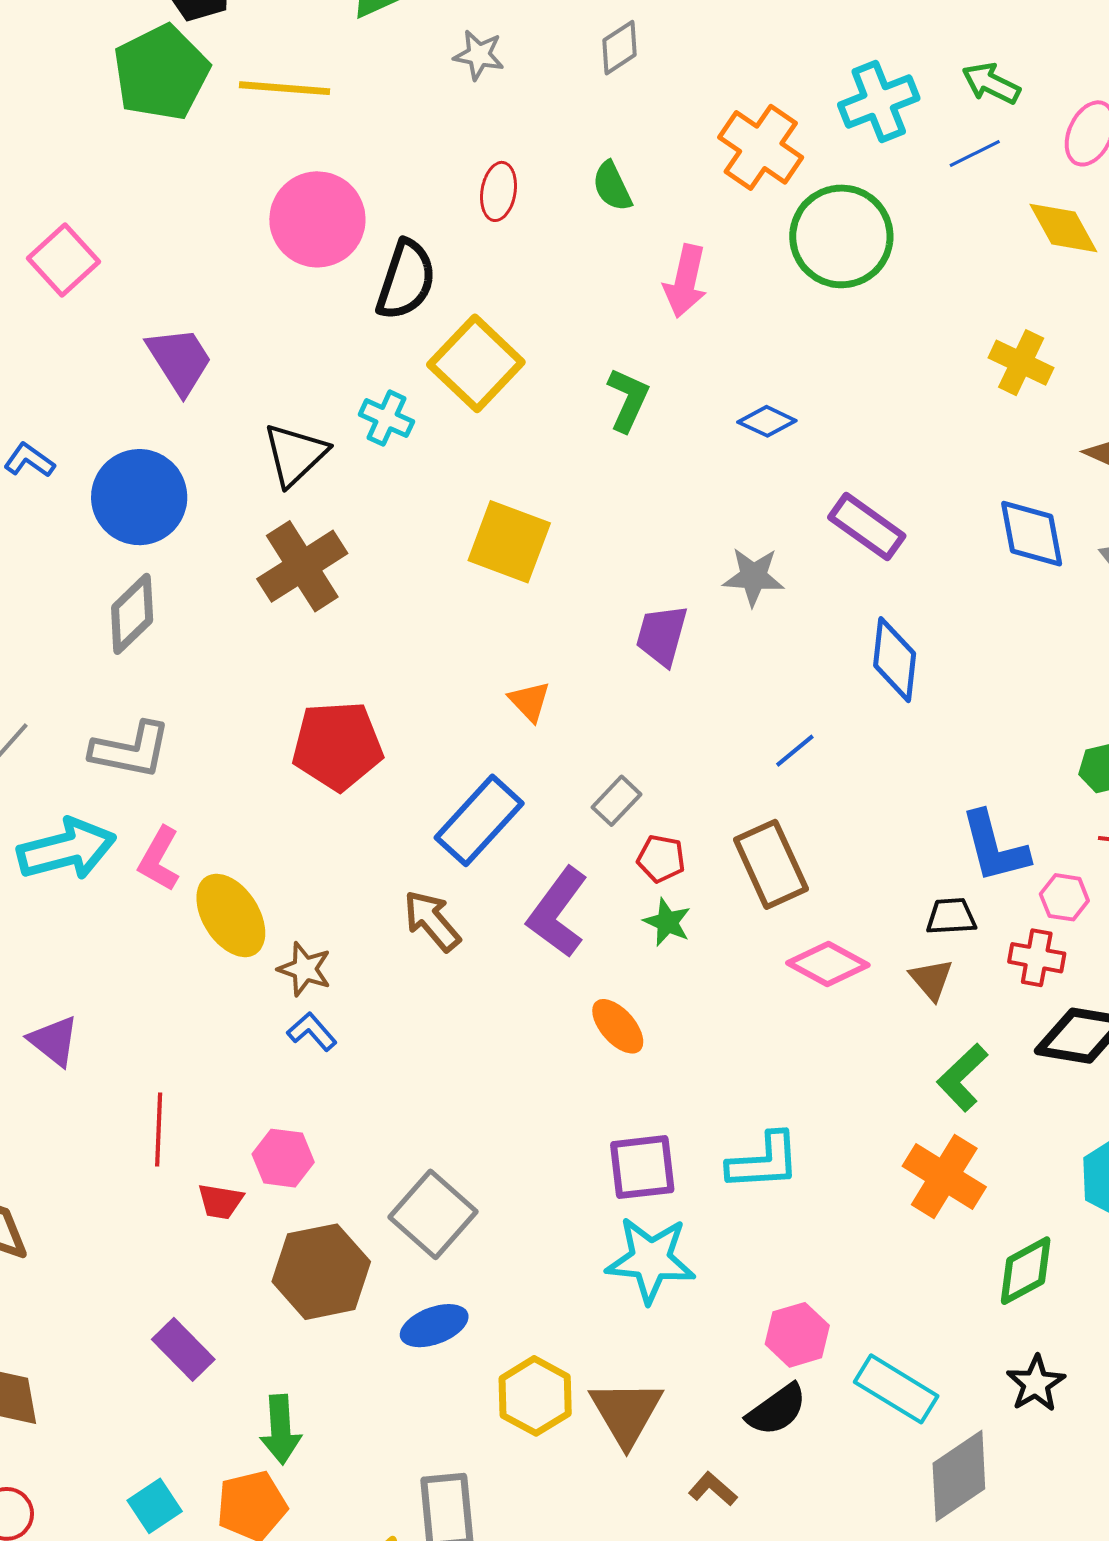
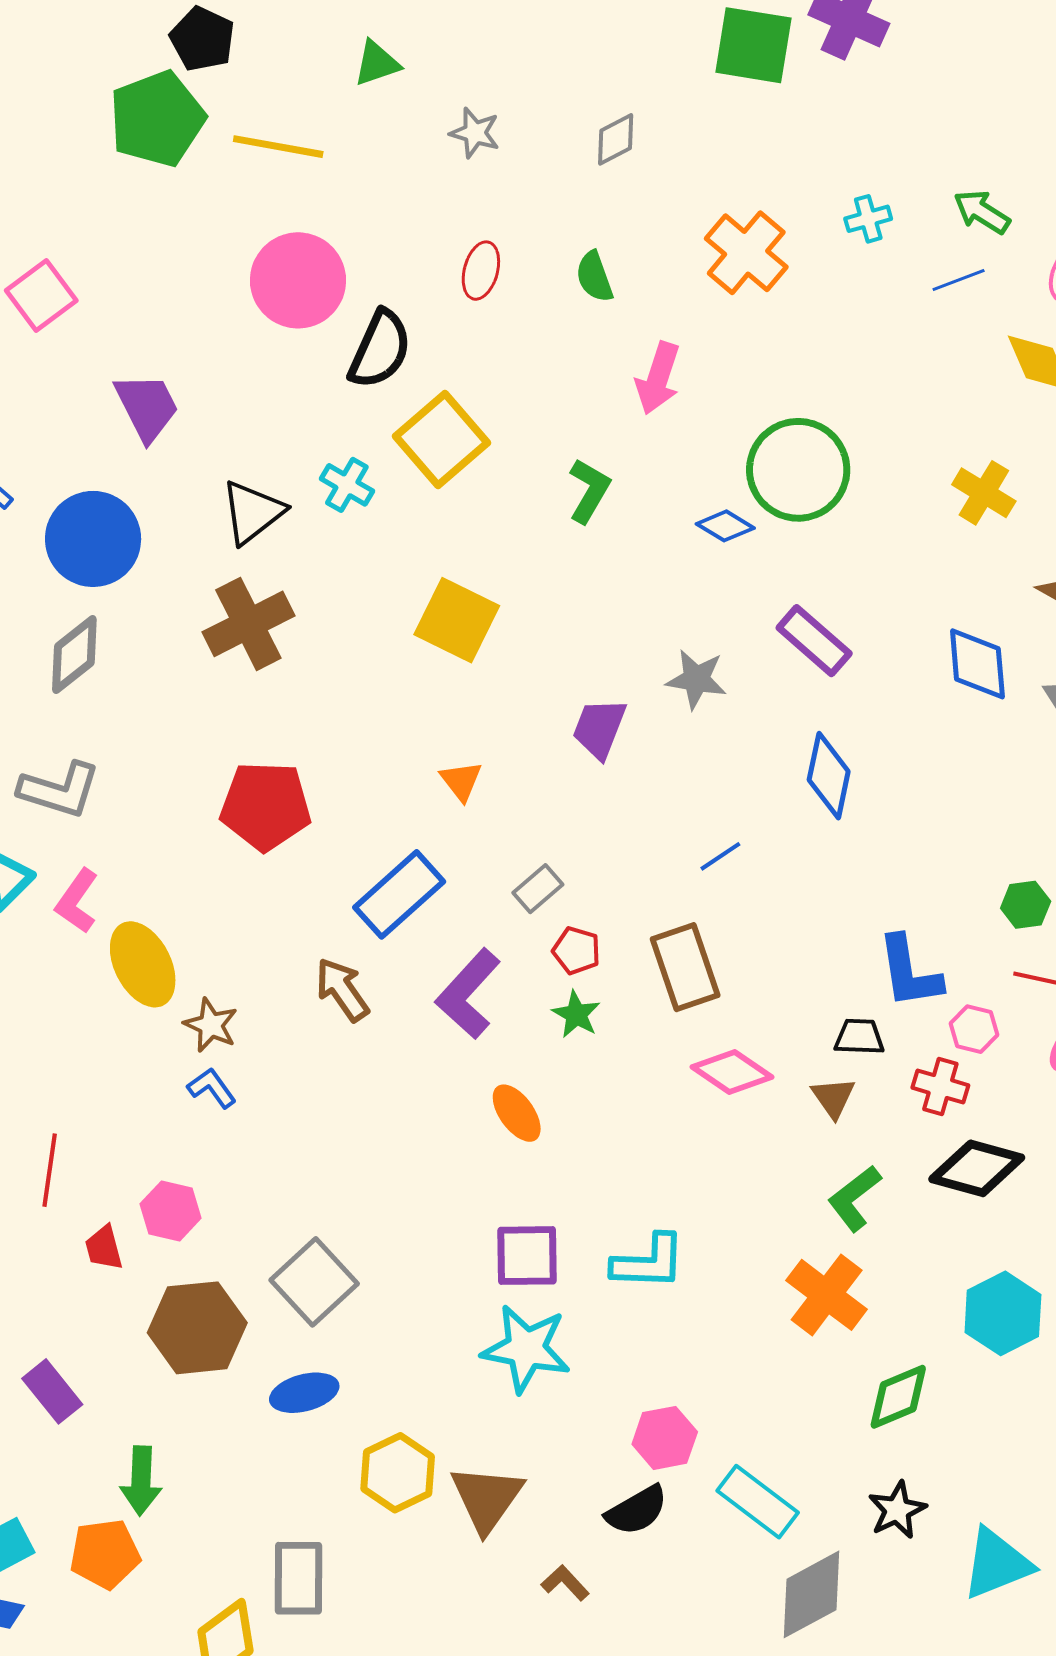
cyan cross: (879, 101) -> (868, 219), size x0.6
green circle: (841, 236) -> (798, 470), moved
red trapezoid: (220, 1201) -> (104, 1248), turned 60

